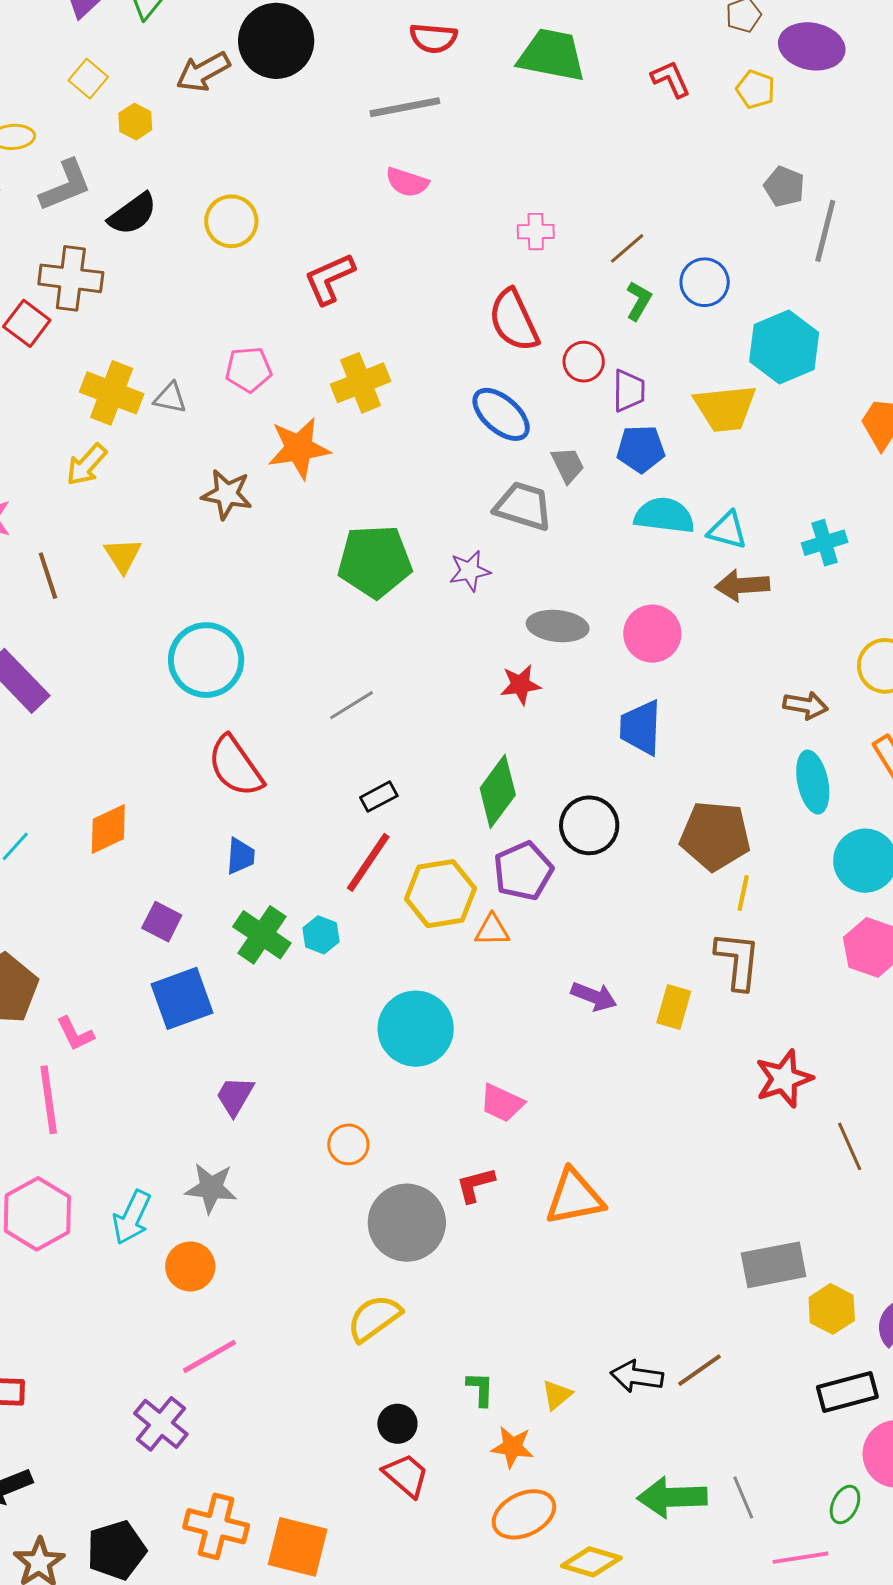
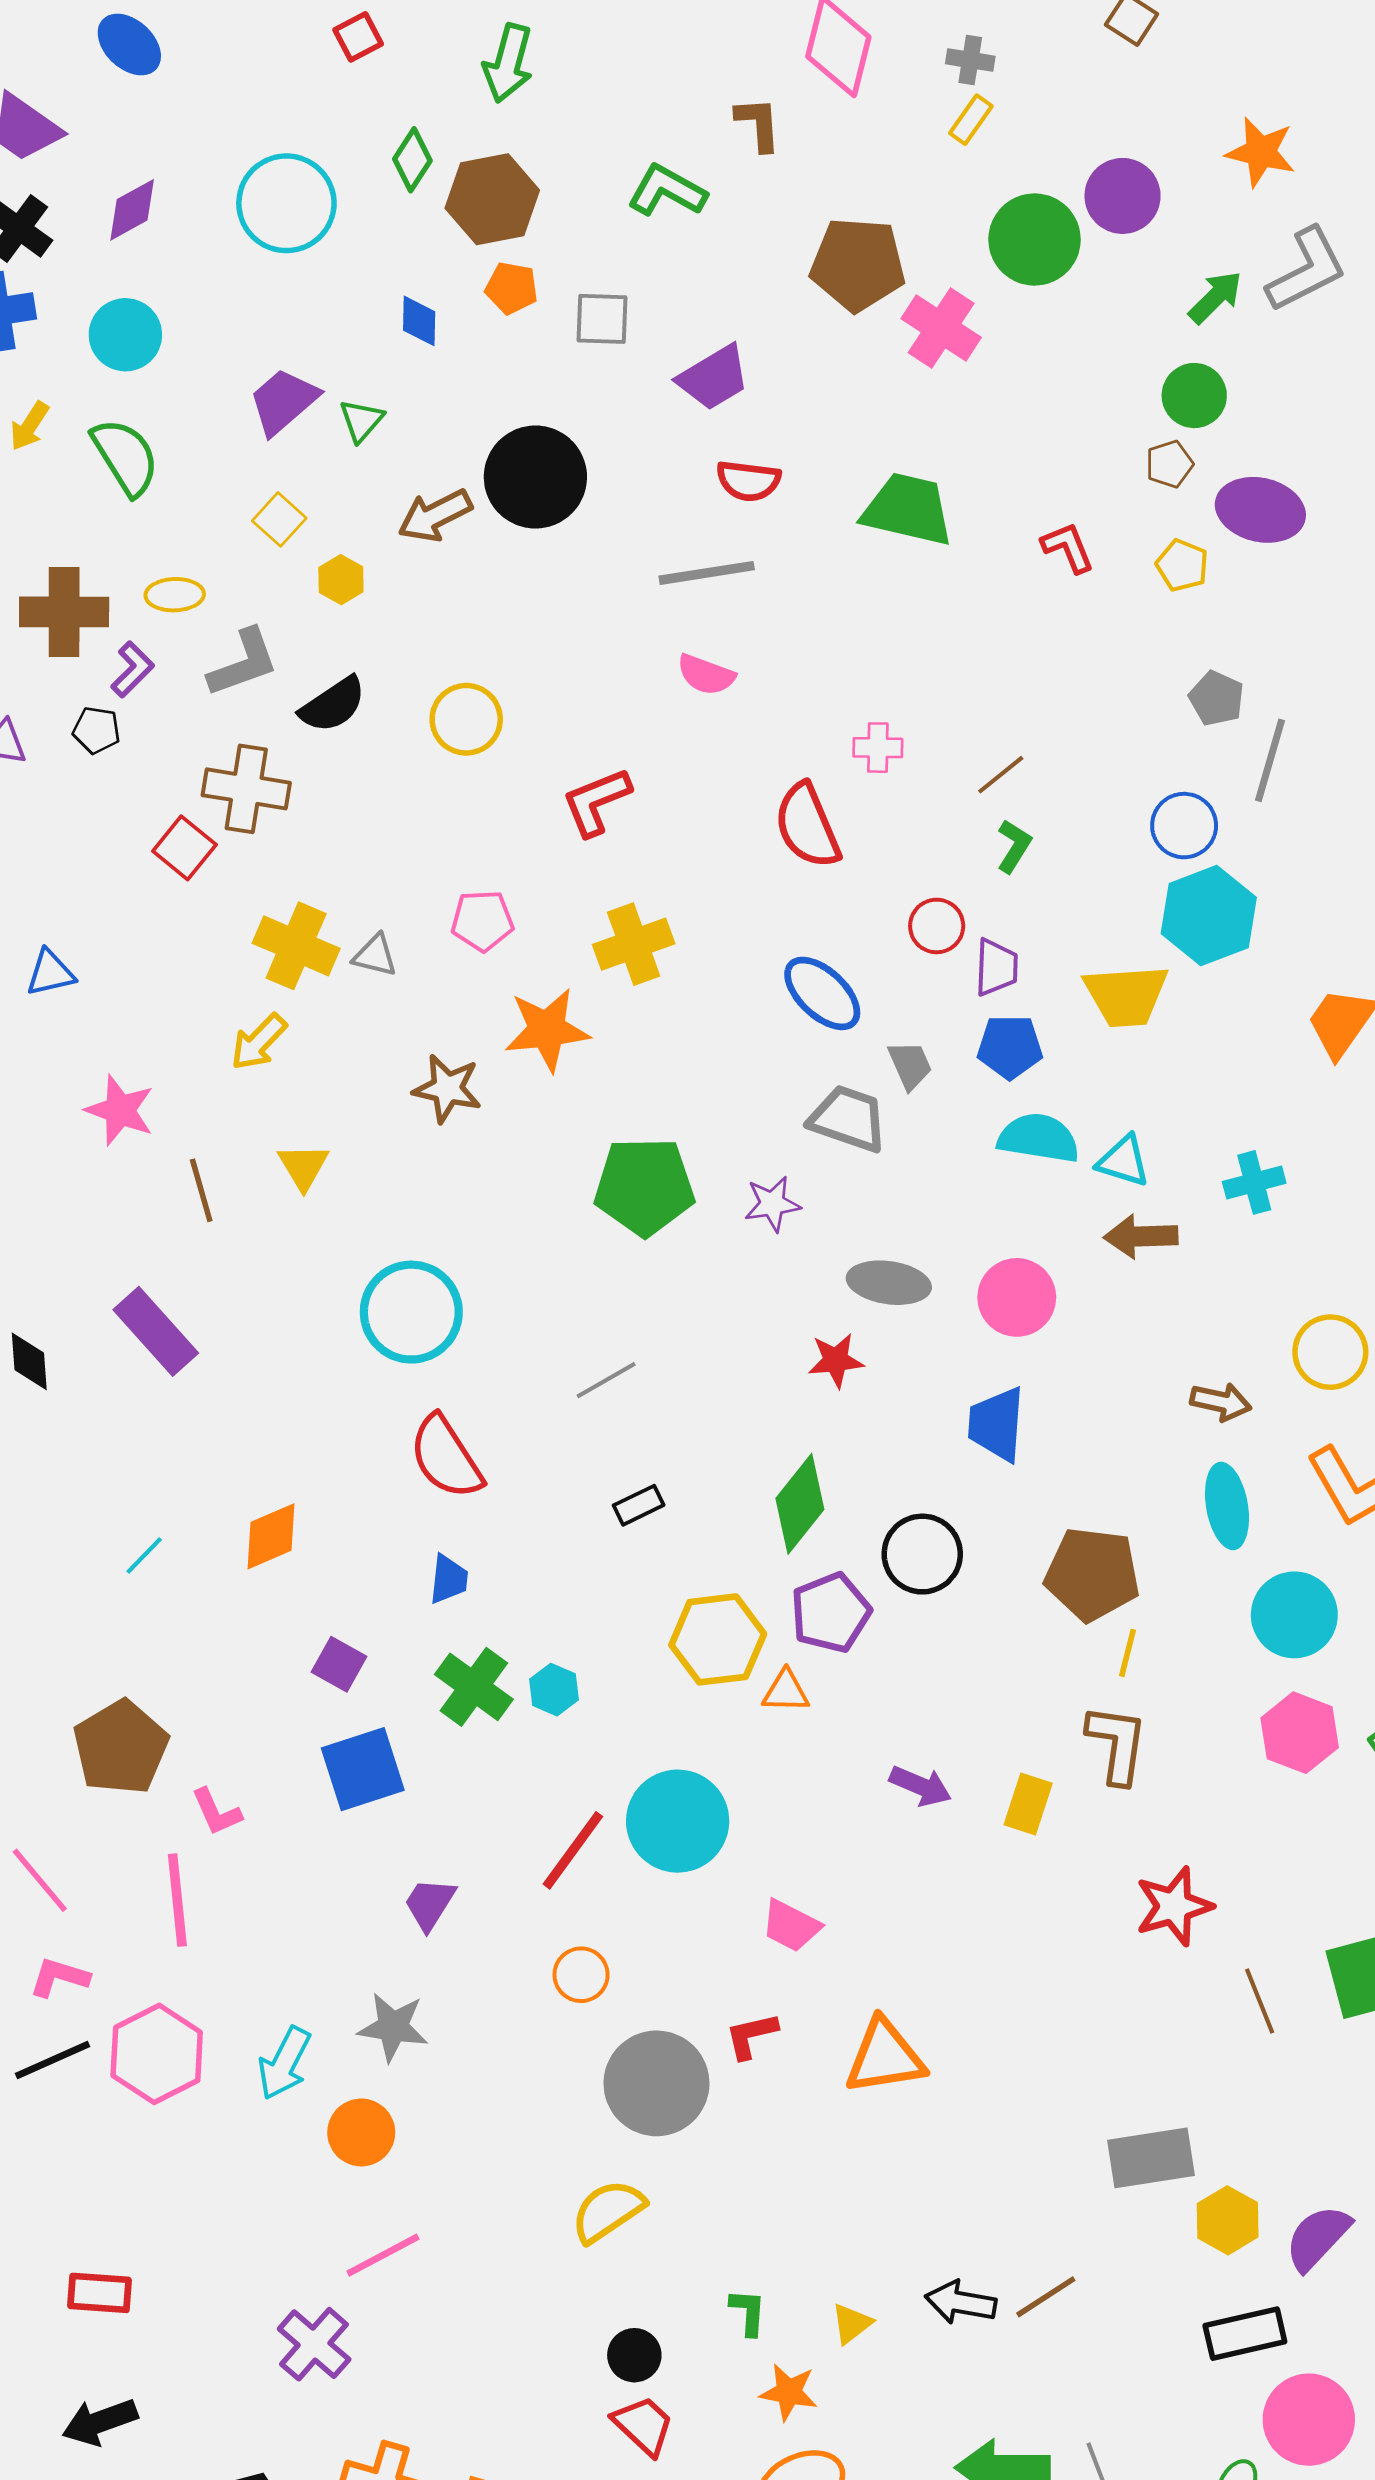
blue circle: (705, 282) -> (1184, 826), moved
red semicircle: (514, 320) -> (807, 826), moved
red line: (368, 862) -> (573, 1850), moved

